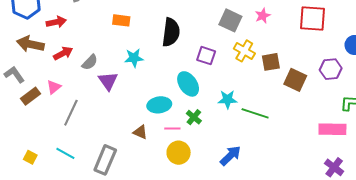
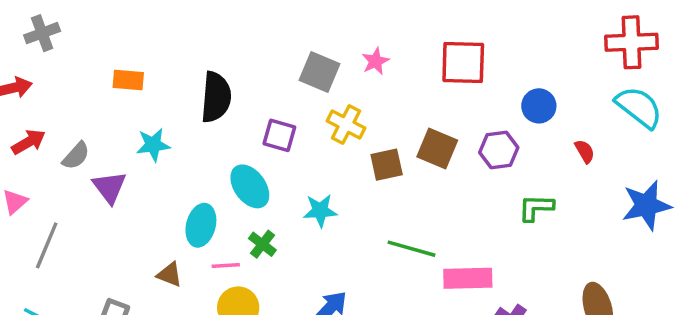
brown square: (271, 62) -> (387, 165), moved
brown square: (295, 80) -> (437, 149), moved
cyan ellipse: (159, 105) -> (201, 225), turned -65
green line: (255, 113) -> (412, 249), moved
pink rectangle: (332, 129) -> (468, 278), moved

